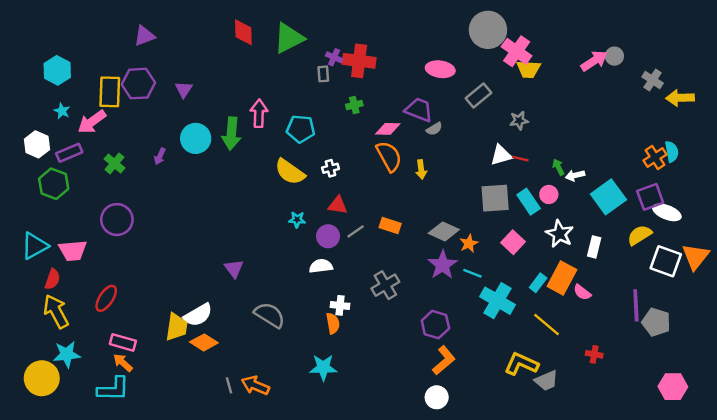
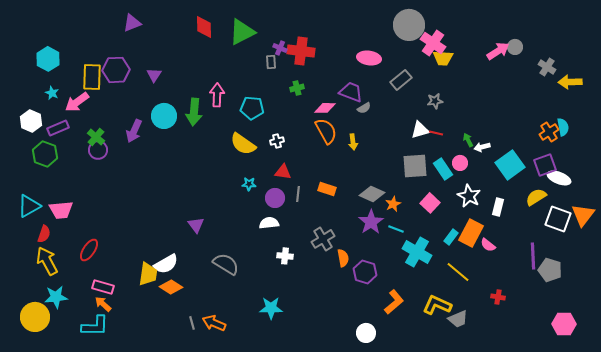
purple triangle: (144, 36) -> (132, 23), moved
purple arrow: (160, 156) -> (134, 131), size x1.6
purple circle: (117, 220) -> (98, 150), moved, size x0.7
gray line: (356, 231) -> (298, 194), turned -49
orange semicircle: (333, 323) -> (343, 258), moved
orange L-shape: (444, 360) -> (394, 302), moved

